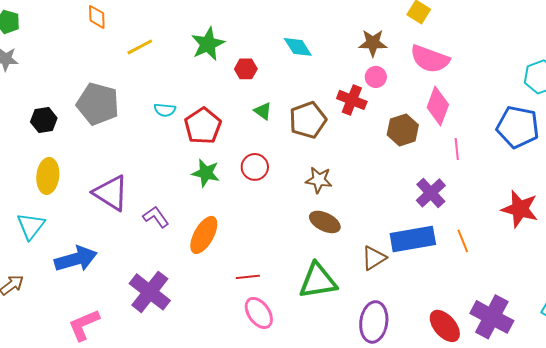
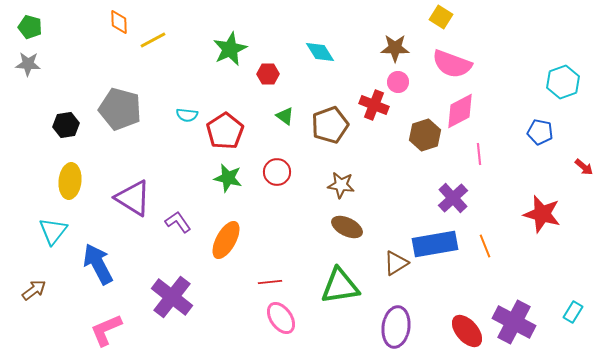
yellow line: (140, 47) -> (153, 40), moved
pink diamond: (438, 106) -> (460, 111), turned 42
blue pentagon: (518, 127) -> (540, 132), size x0.6
blue arrow: (76, 259) -> (98, 264), turned -102

